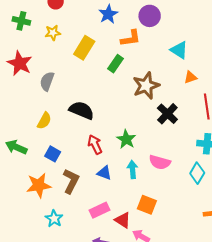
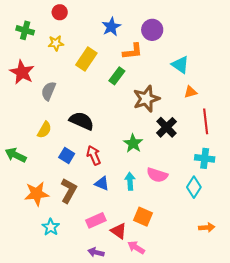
green star: (126, 139) -> (133, 143), moved
blue square: (53, 154) -> (67, 156), moved

